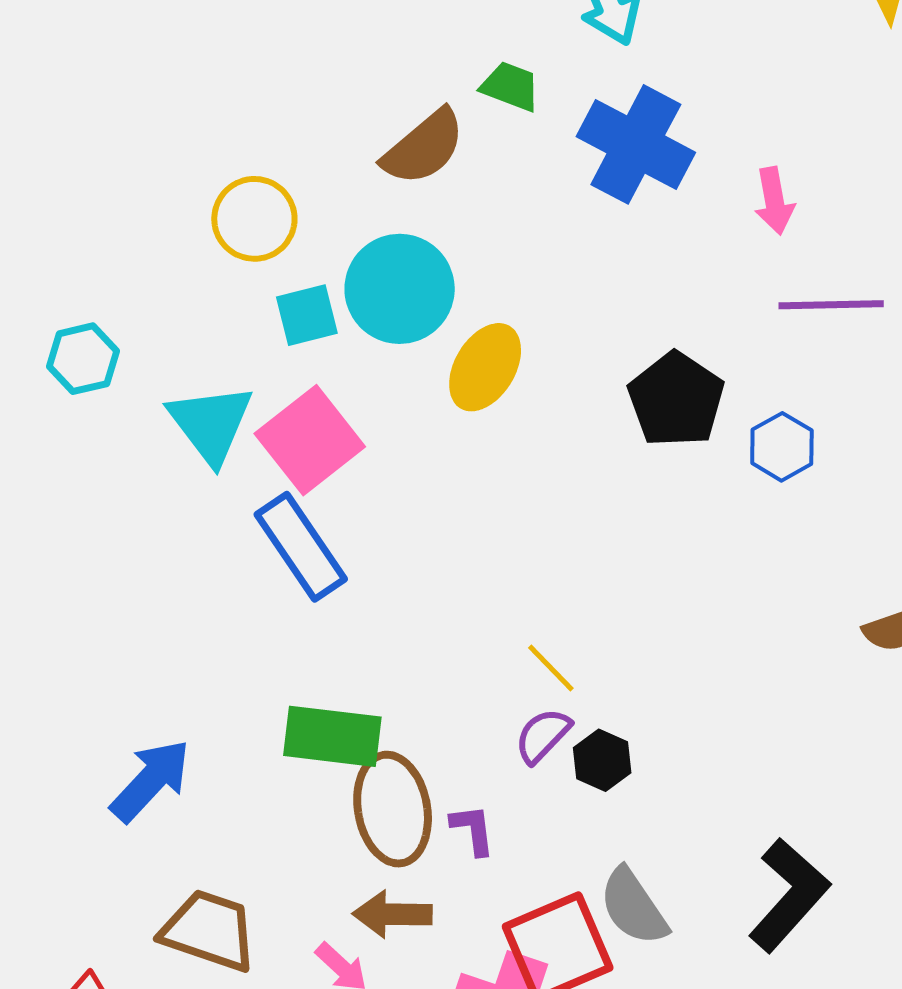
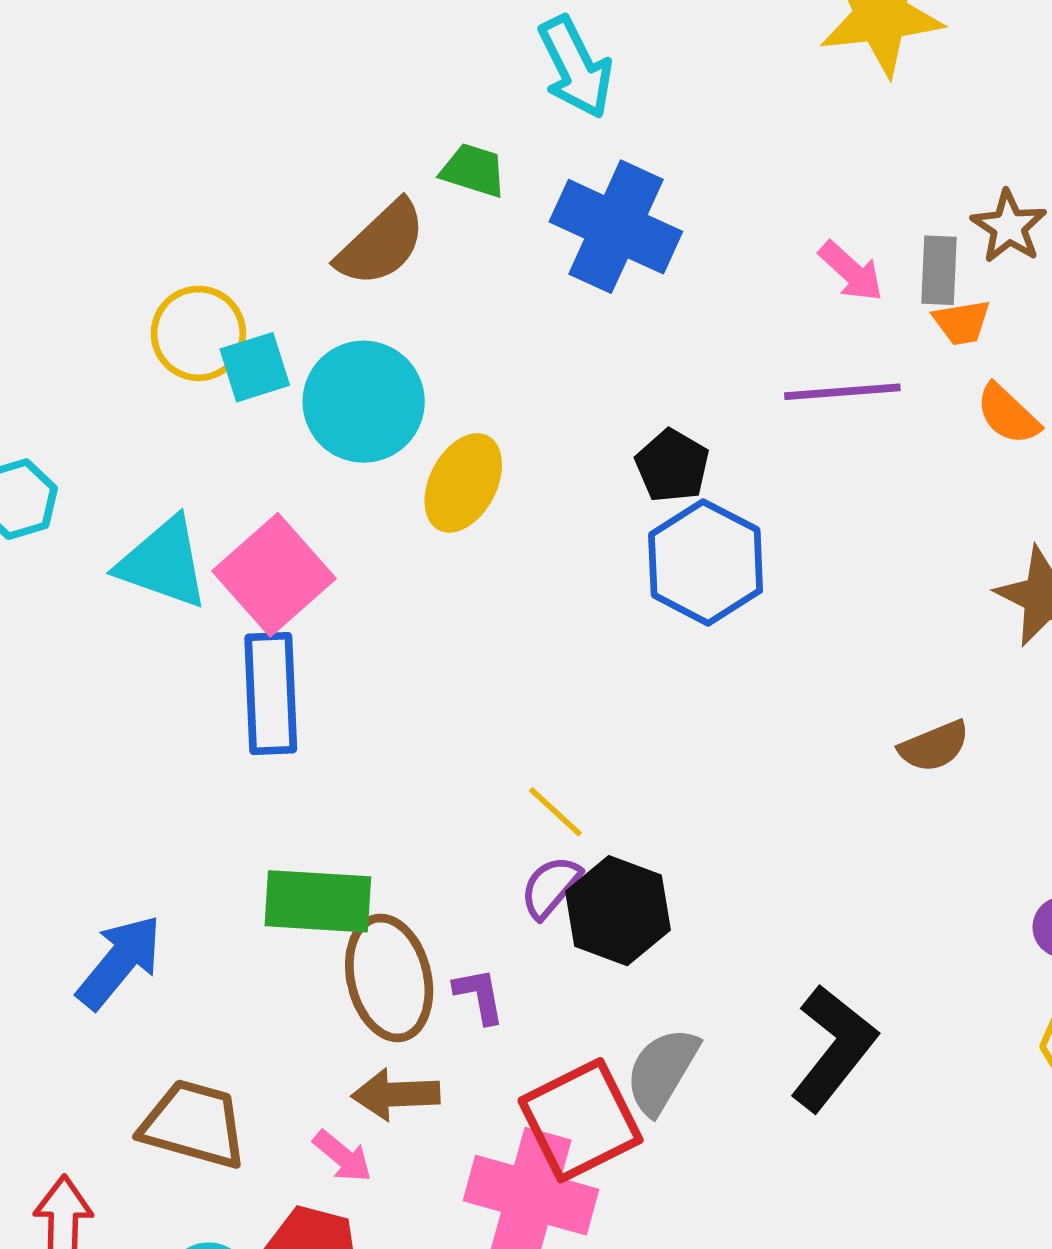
pink arrow: (774, 201) -> (851, 271), moved, turned -34
cyan square: (307, 315) -> (255, 367), moved
black pentagon: (676, 400) -> (672, 466), moved, size x0.7
cyan triangle: (211, 424) -> (163, 563), turned -30
blue hexagon: (782, 447) -> (706, 562), moved, size x1.6
blue rectangle: (301, 547) -> (271, 693), turned 35
black hexagon: (602, 760) -> (618, 911), size x1.6
gray semicircle: (633, 907) -> (662, 1071), turned 68

